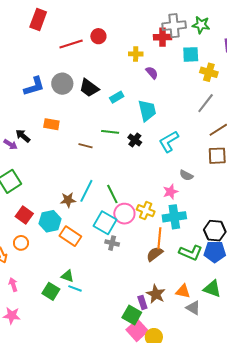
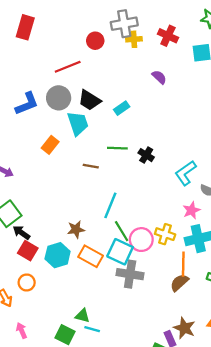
gray cross: (174, 26) -> (124, 24), moved
red cross: (162, 37) -> (168, 36), turned 30
red line: (71, 44) -> (68, 67), moved
yellow cross: (136, 54) -> (134, 39), moved
cyan trapezoid: (147, 110) -> (78, 123), moved
orange rectangle: (51, 124) -> (50, 145), turned -56
black arrow: (23, 136) -> (21, 233), moved
cyan L-shape: (169, 142) -> (186, 173), moved
cyan line: (86, 191) -> (110, 205), moved
green line: (112, 194) -> (122, 231), moved
orange rectangle: (70, 236) -> (91, 256), moved
gray cross: (112, 243) -> (130, 274), size x1.6

